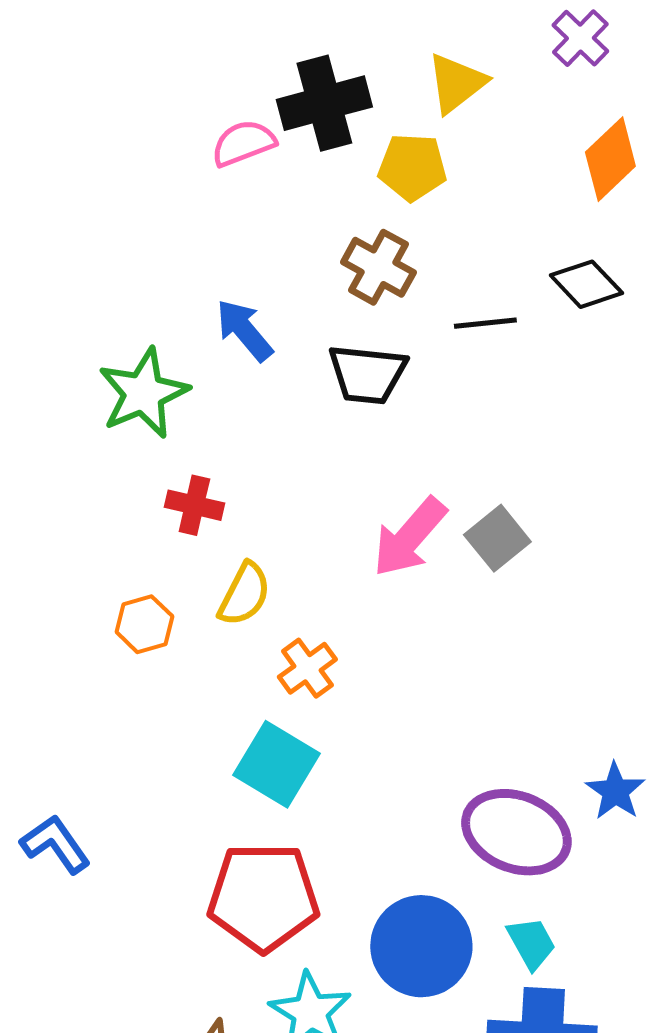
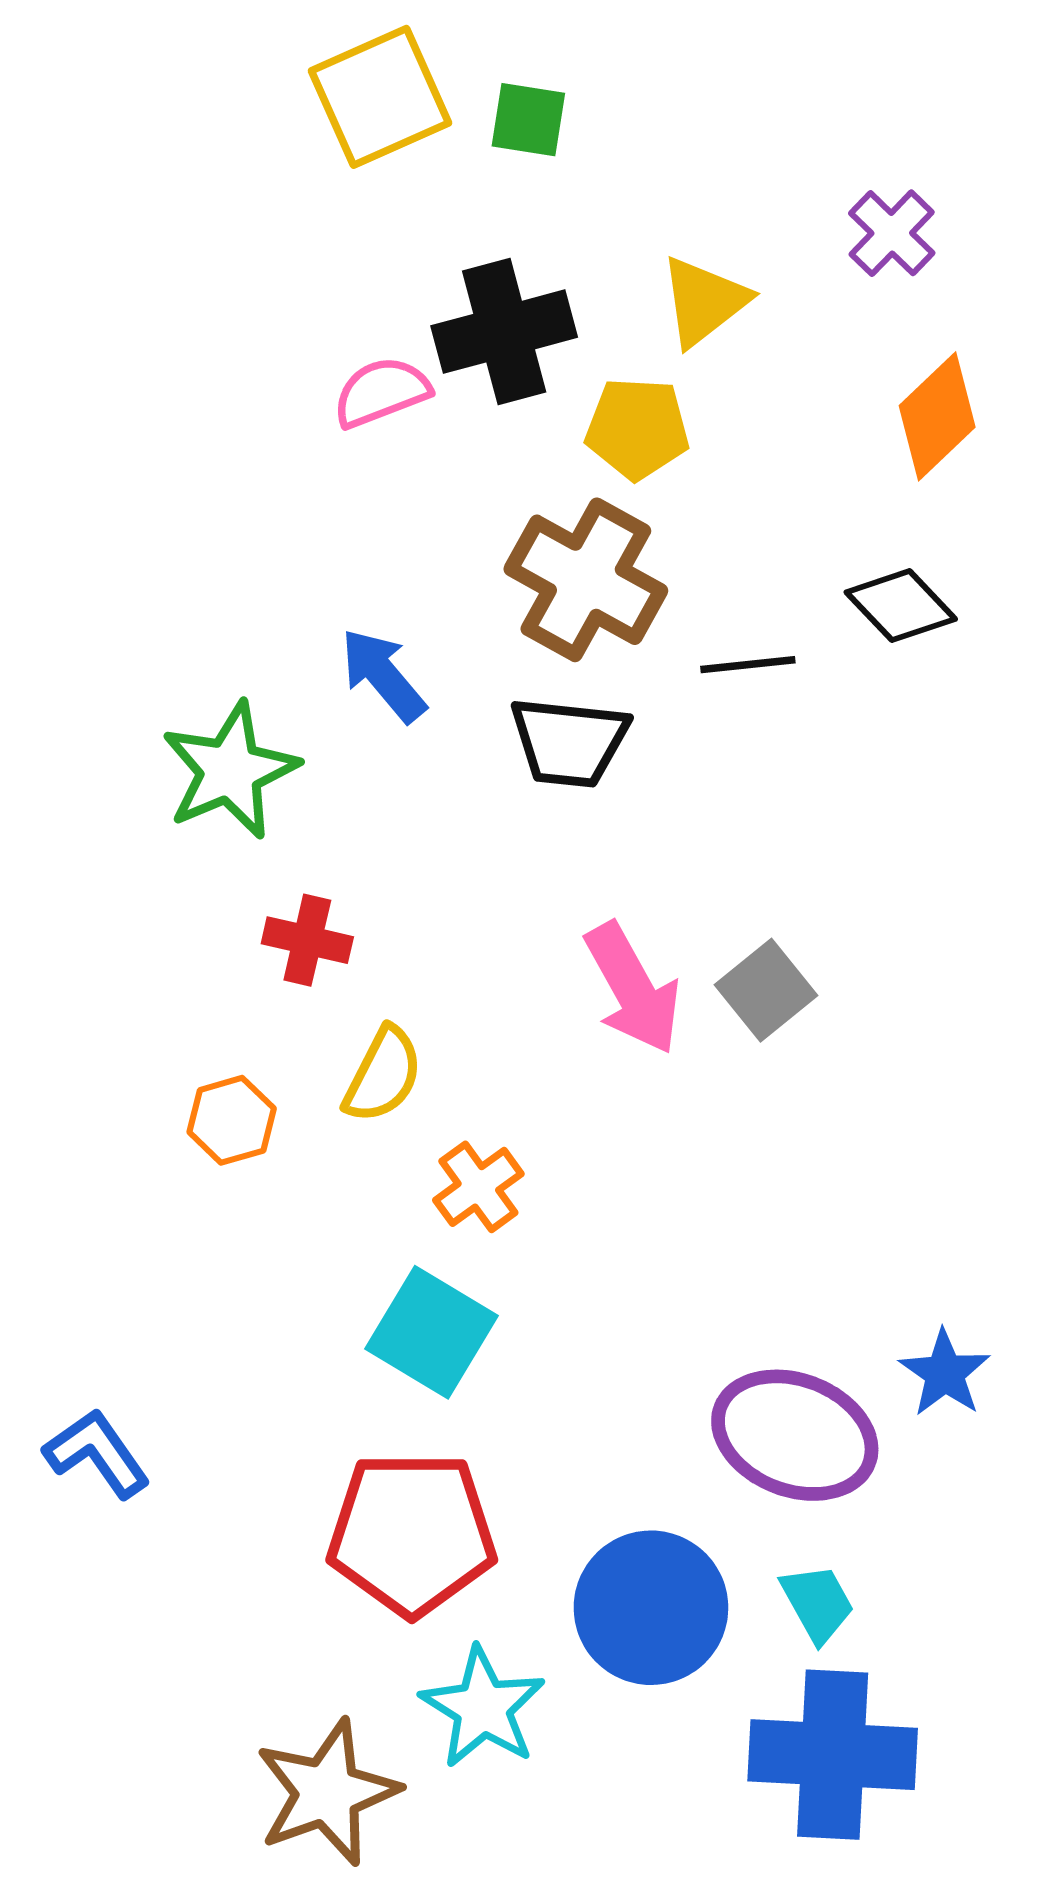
brown cross: (378, 267) -> (586, 580), size x1.4
pink arrow: (409, 537) -> (633, 989), turned -70

